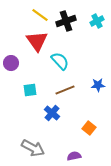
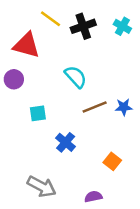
cyan cross: (97, 21) -> (122, 26), turned -32
red triangle: (37, 41) -> (26, 45), moved, turned -40
brown line: (65, 90) -> (95, 107), moved

